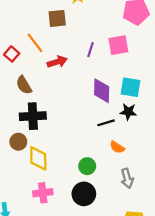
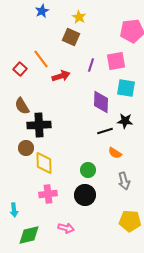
brown square: (57, 18) -> (71, 37), moved, turned 30
brown semicircle: (24, 85) -> (22, 106), moved
cyan square: (130, 87) -> (126, 88), moved

